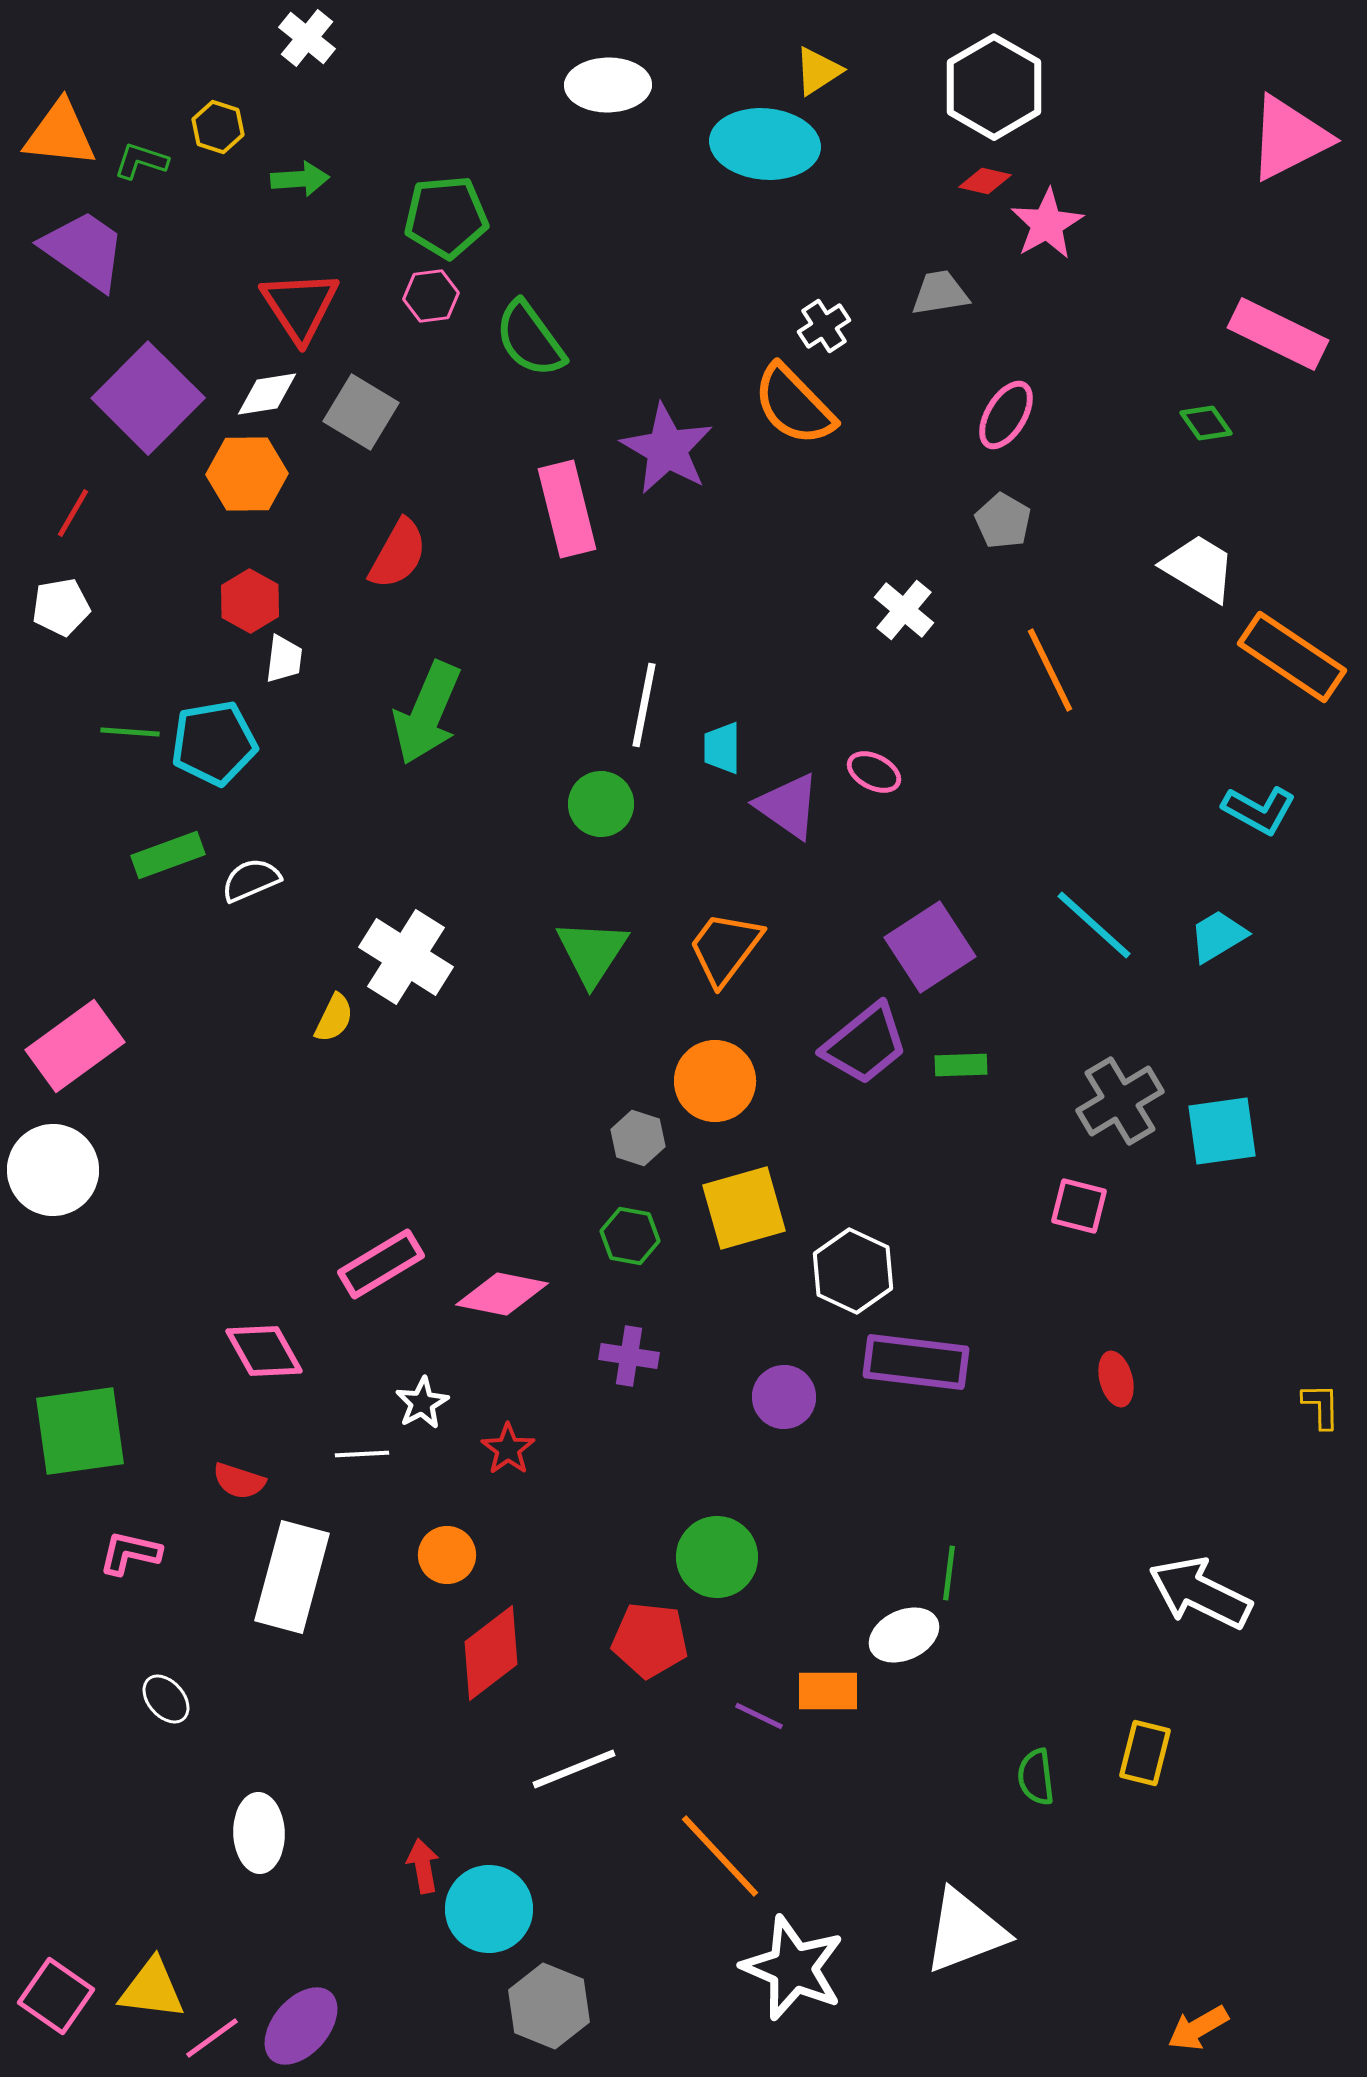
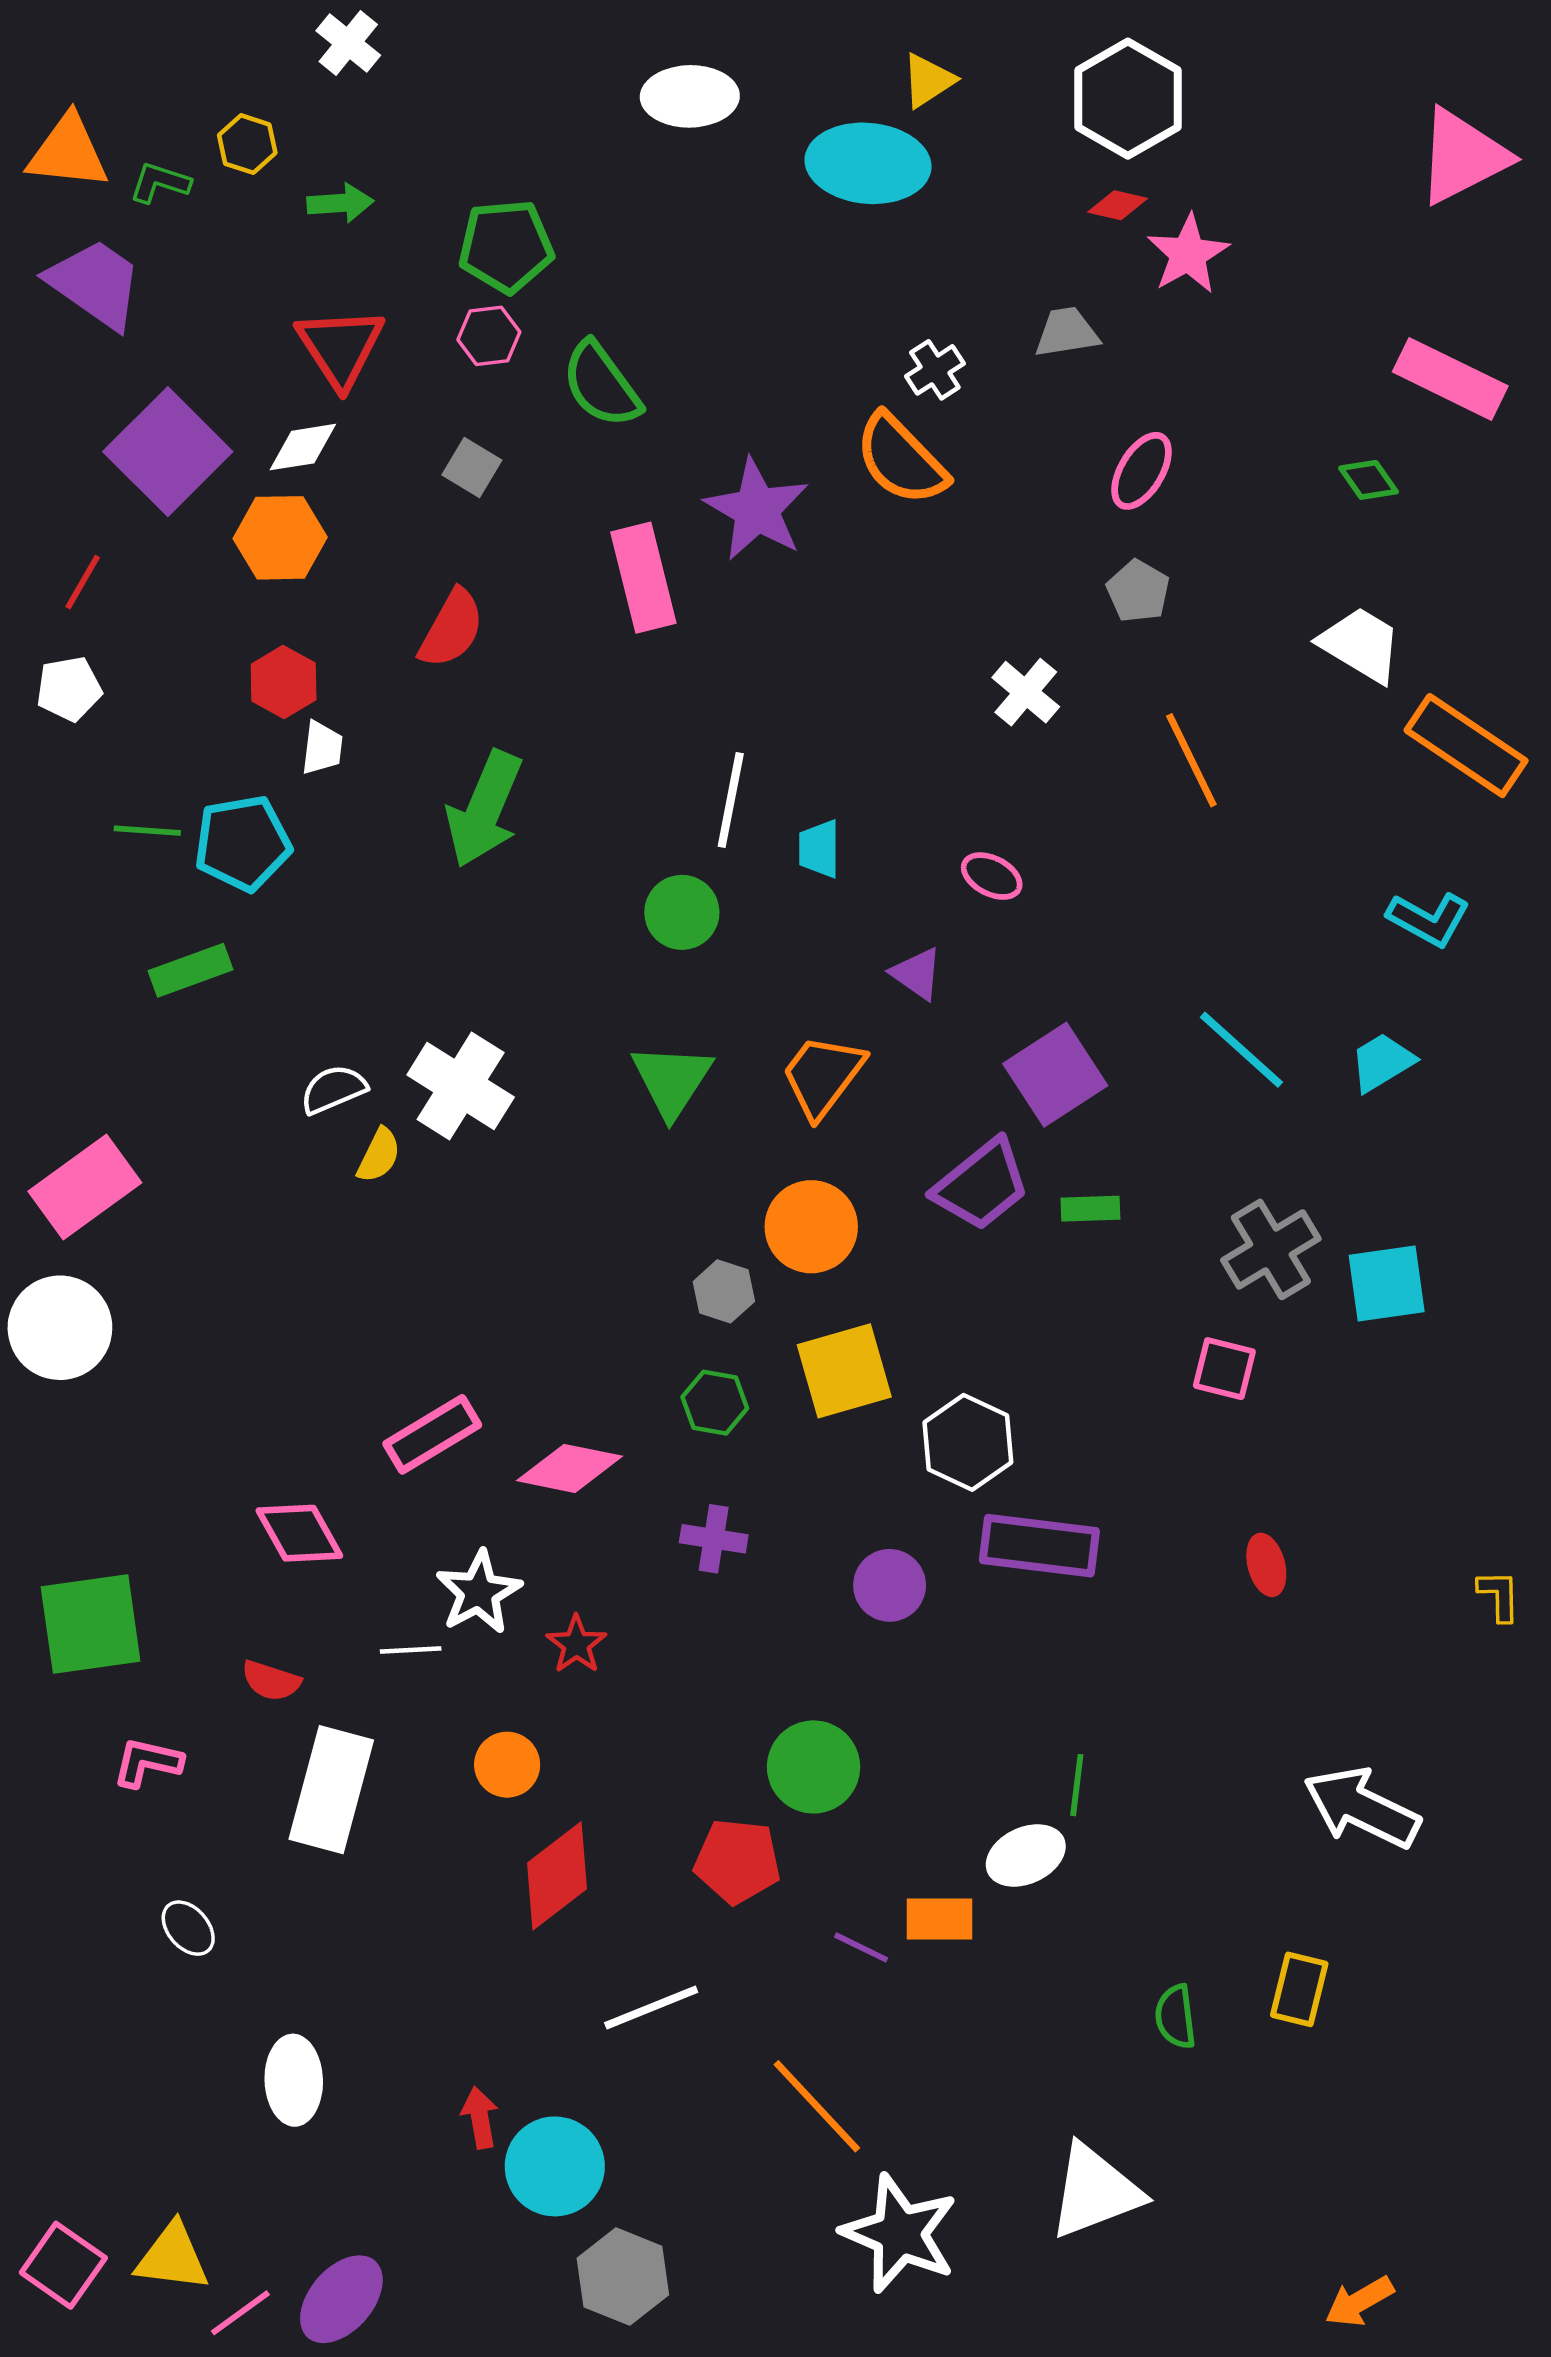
gray square: (361, 412) -> (472, 467), moved, size x0.7
purple triangle: (788, 806) -> (917, 974), moved, size x0.7
white semicircle: (251, 880) -> (333, 1089), moved
white star: (422, 1403) -> (479, 1592), size x1.4

